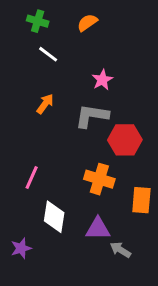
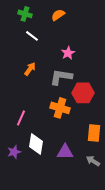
orange cross: (99, 179) -> (60, 108), moved
purple star: (21, 248) -> (14, 152), moved
gray arrow: (120, 250) -> (93, 161), moved

